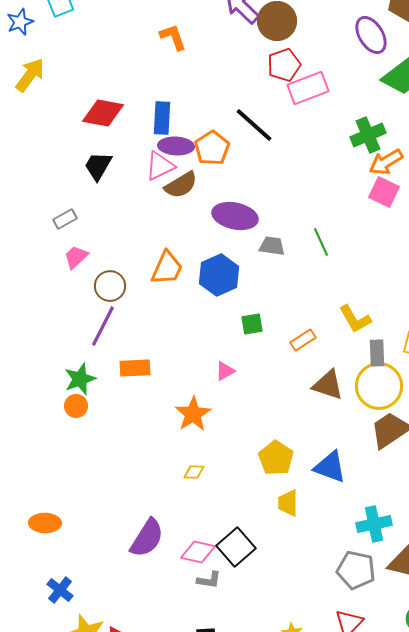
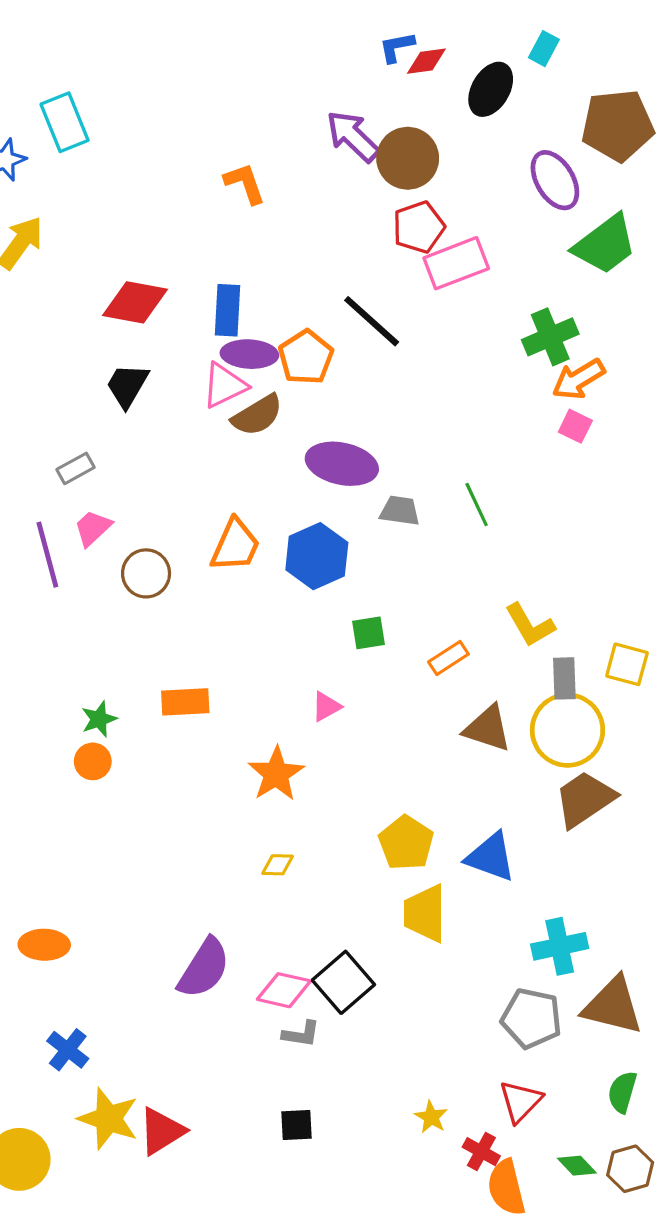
pink square: (384, 192) -> (575, 426), size x0.7
purple line: (103, 326) -> (47, 555), moved, turned -42
green star: (80, 379) -> (99, 719), size x0.7
yellow trapezoid: (288, 503) -> (425, 913), size x1.4

